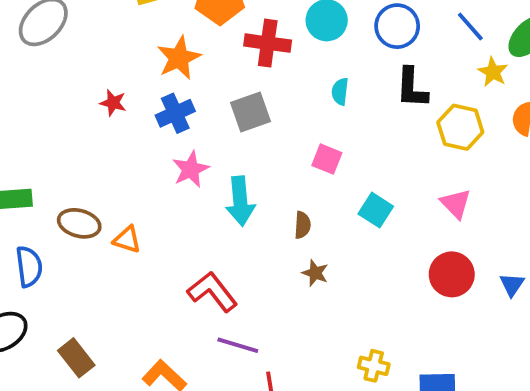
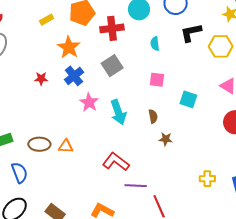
black L-shape: (412, 88) -> (191, 33), turned 90

